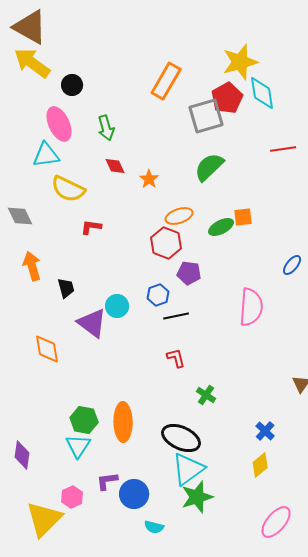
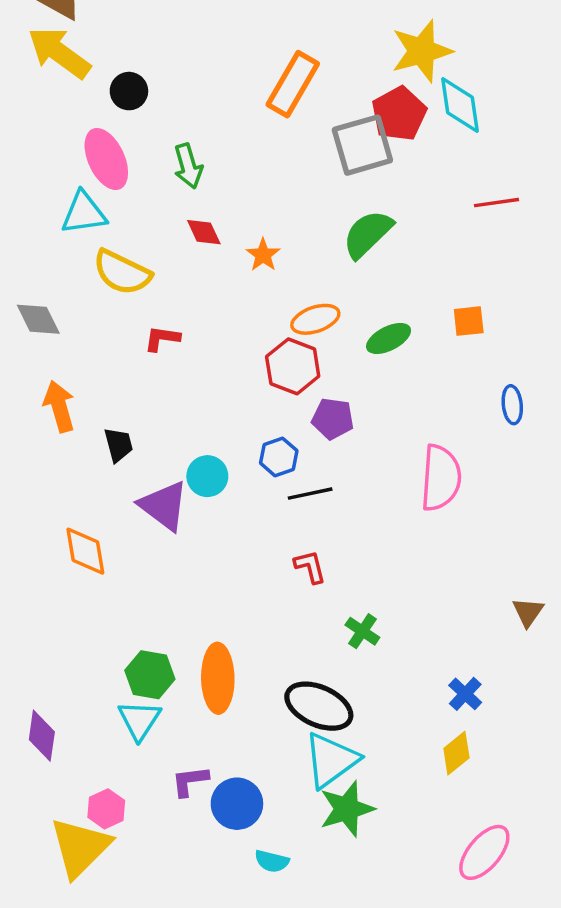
orange square: (243, 217) -> (469, 321), moved
blue ellipse: (292, 265) -> (512, 405), turned -45
pink hexagon: (72, 497) -> (106, 809), moved

